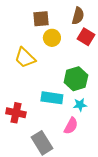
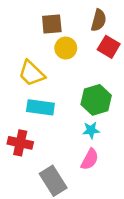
cyan rectangle: (52, 98) -> (40, 107), moved
cyan star: (80, 105) -> (91, 130), moved

